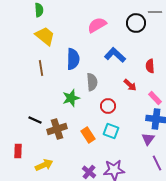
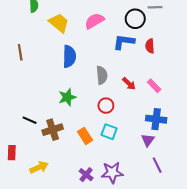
yellow trapezoid: (45, 36) -> (59, 23), moved
blue L-shape: (115, 55) -> (124, 42), moved, turned -35
red semicircle: (150, 66) -> (150, 46), moved
brown line: (41, 68) -> (20, 52), moved
gray semicircle: (92, 82) -> (102, 75), moved
pink rectangle: (155, 98) -> (154, 86), moved

